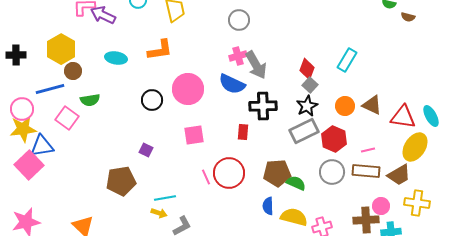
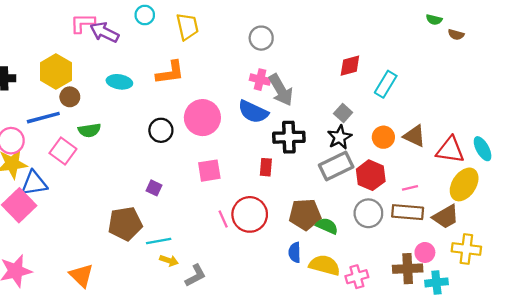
pink cross: (238, 56) -> (260, 80), turned 30
red diamond: (307, 69) -> (350, 66), moved, turned 55
cyan line: (165, 198) -> (159, 241), moved

